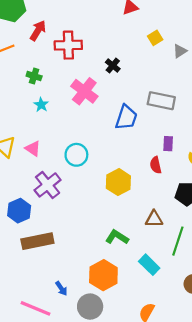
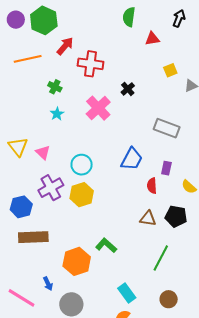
blue trapezoid: (126, 117) -> (132, 159), moved
yellow hexagon: (118, 182) -> (82, 195), moved
brown triangle: (154, 219) -> (148, 219), moved
cyan rectangle: (149, 265) -> (127, 293), moved
orange hexagon: (103, 275) -> (77, 261), moved

